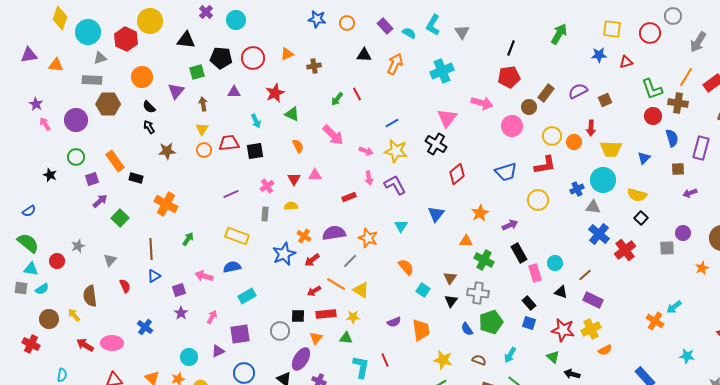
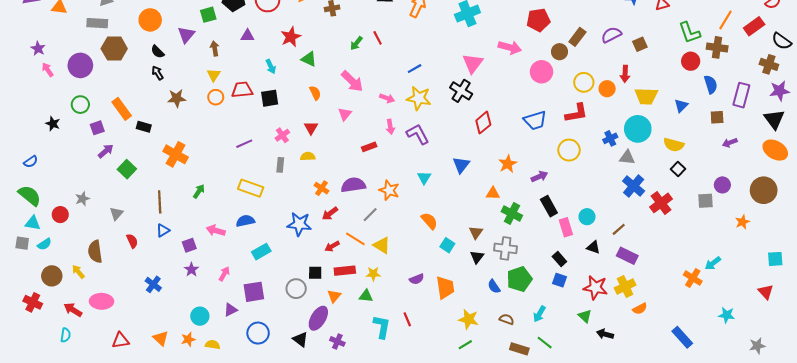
pink triangle: (315, 175) -> (345, 114), moved, turned -48
blue star: (284, 254) -> (299, 224), moved, turned 30
pink ellipse: (112, 343) -> (101, 301), moved
red arrow: (85, 345) -> (73, 310), moved

